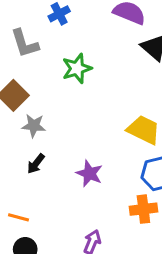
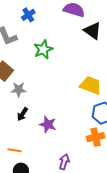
purple star: (89, 173) -> (48, 124), moved

